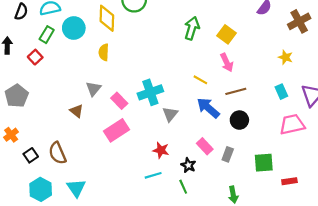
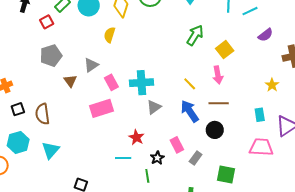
gray pentagon: (17, 96) -> (51, 56), moved

